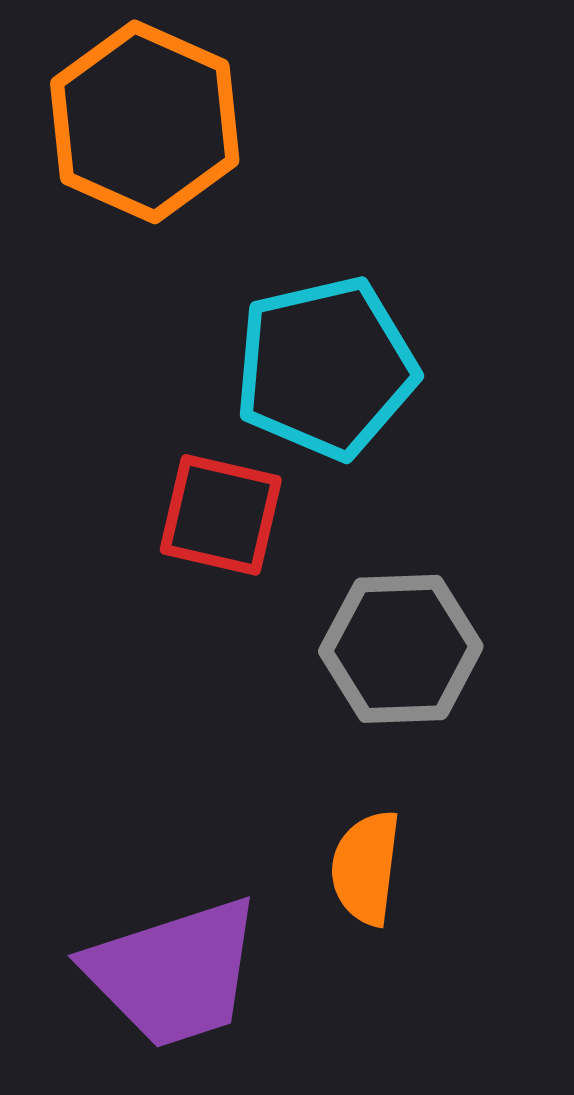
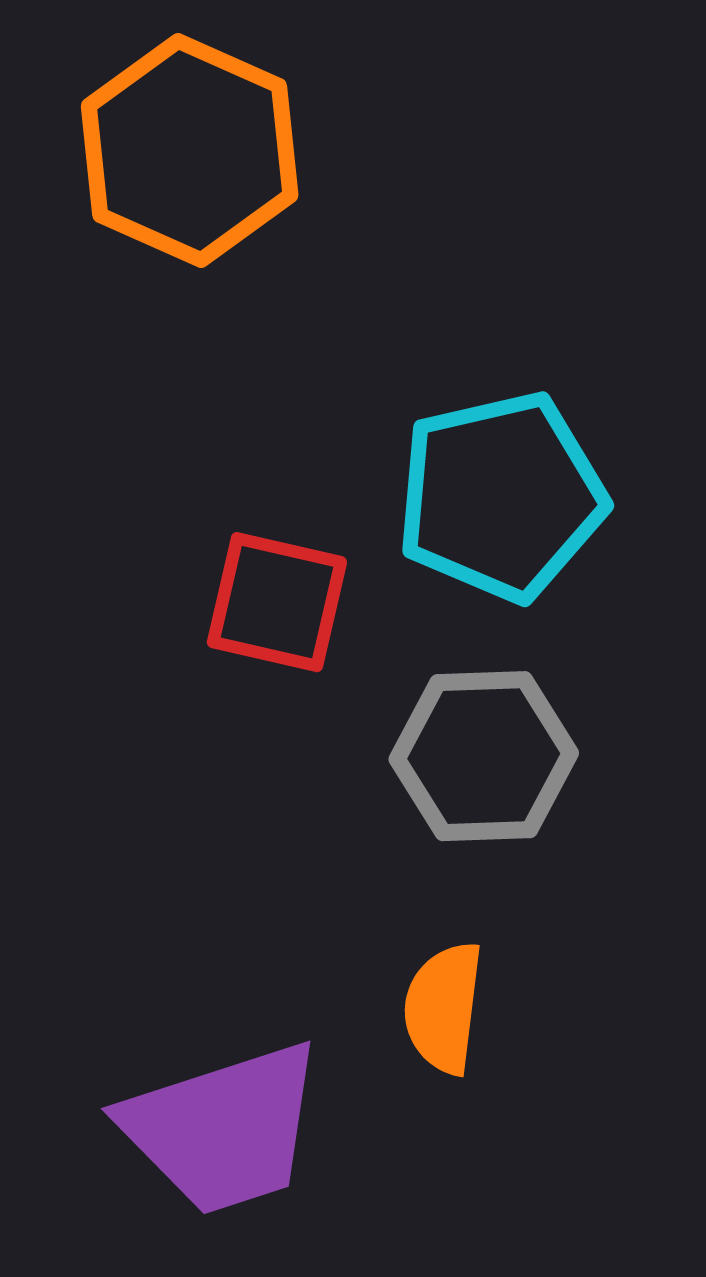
cyan pentagon: (326, 368) -> (501, 496), moved

